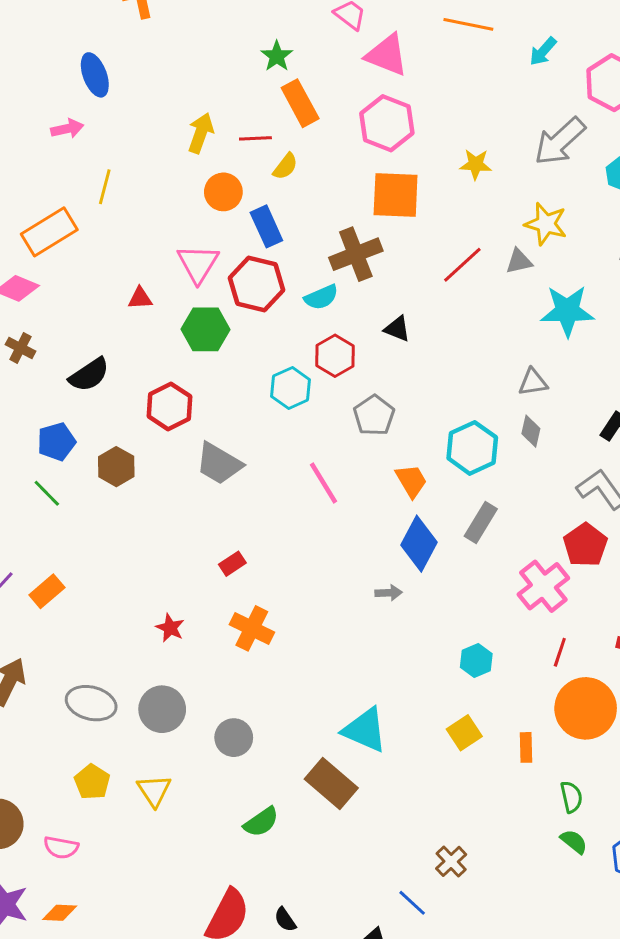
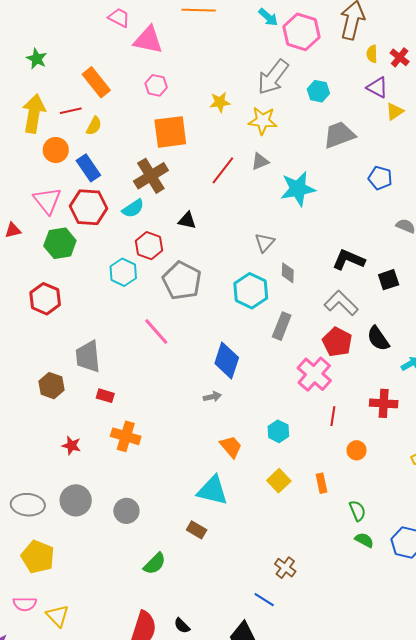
cyan arrow: (543, 51) -> (268, 17), moved, turned -80
green star: (277, 56) -> (37, 59), moved
pink hexagon: (387, 123) -> (156, 85), size x0.6
yellow arrow: (201, 133) -> (34, 114), size x1.4
yellow star: (546, 224) -> (263, 121), moved
gray triangle: (533, 382) -> (265, 243), moved, turned -30
gray pentagon: (374, 415) -> (182, 281), size x1.4
gray trapezoid: (219, 464) -> (88, 357), moved, turned 64
brown hexagon: (116, 467) -> (51, 386), moved
orange trapezoid: (411, 481) -> (231, 447), moved
gray rectangle: (481, 523) -> (282, 326), moved
red rectangle: (232, 564) -> (105, 396), turned 60
orange circle: (586, 708) -> (357, 450), size x0.5
yellow pentagon: (92, 782) -> (38, 557), size x1.4
brown rectangle: (331, 783) -> (197, 530), size x0.6
yellow triangle: (154, 791) -> (58, 616), moved

